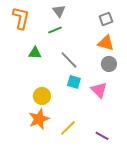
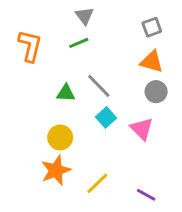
orange L-shape: (21, 18) -> (30, 46), moved
green triangle: (35, 53) -> (66, 93), moved
cyan square: (74, 82) -> (106, 117), turned 32

